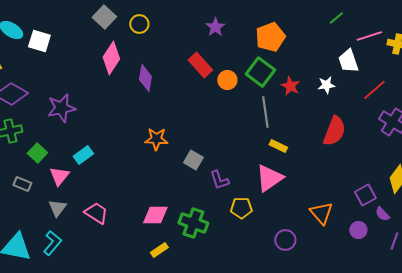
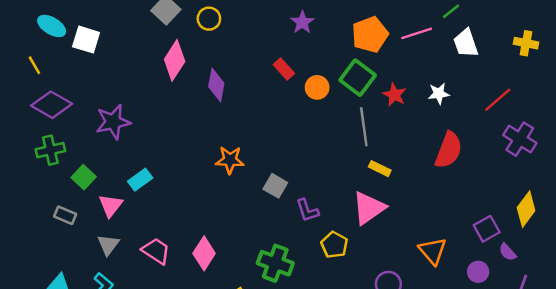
pink line: (369, 36) -> (417, 33), moved
white trapezoid: (348, 61) -> (466, 43), moved
red rectangle: (200, 65) -> (284, 69), size x0.7
yellow pentagon: (241, 208) -> (334, 245), turned 30
pink diamond: (155, 215) -> (204, 253), moved, turned -56

